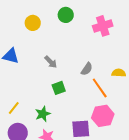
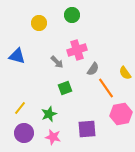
pink cross: (103, 26) -> (77, 50), moved
yellow semicircle: (119, 73) -> (125, 73), turned -128
pink hexagon: (103, 116) -> (121, 114), moved

